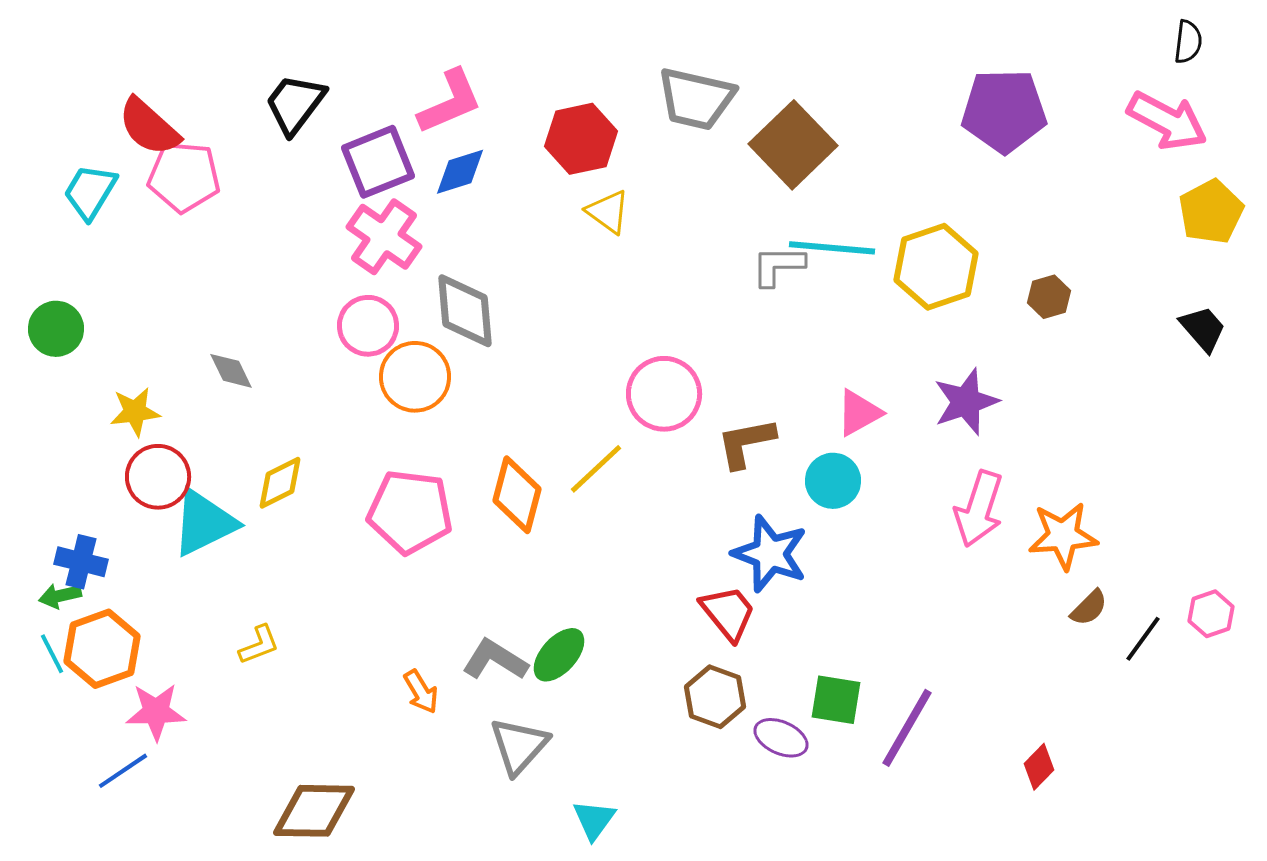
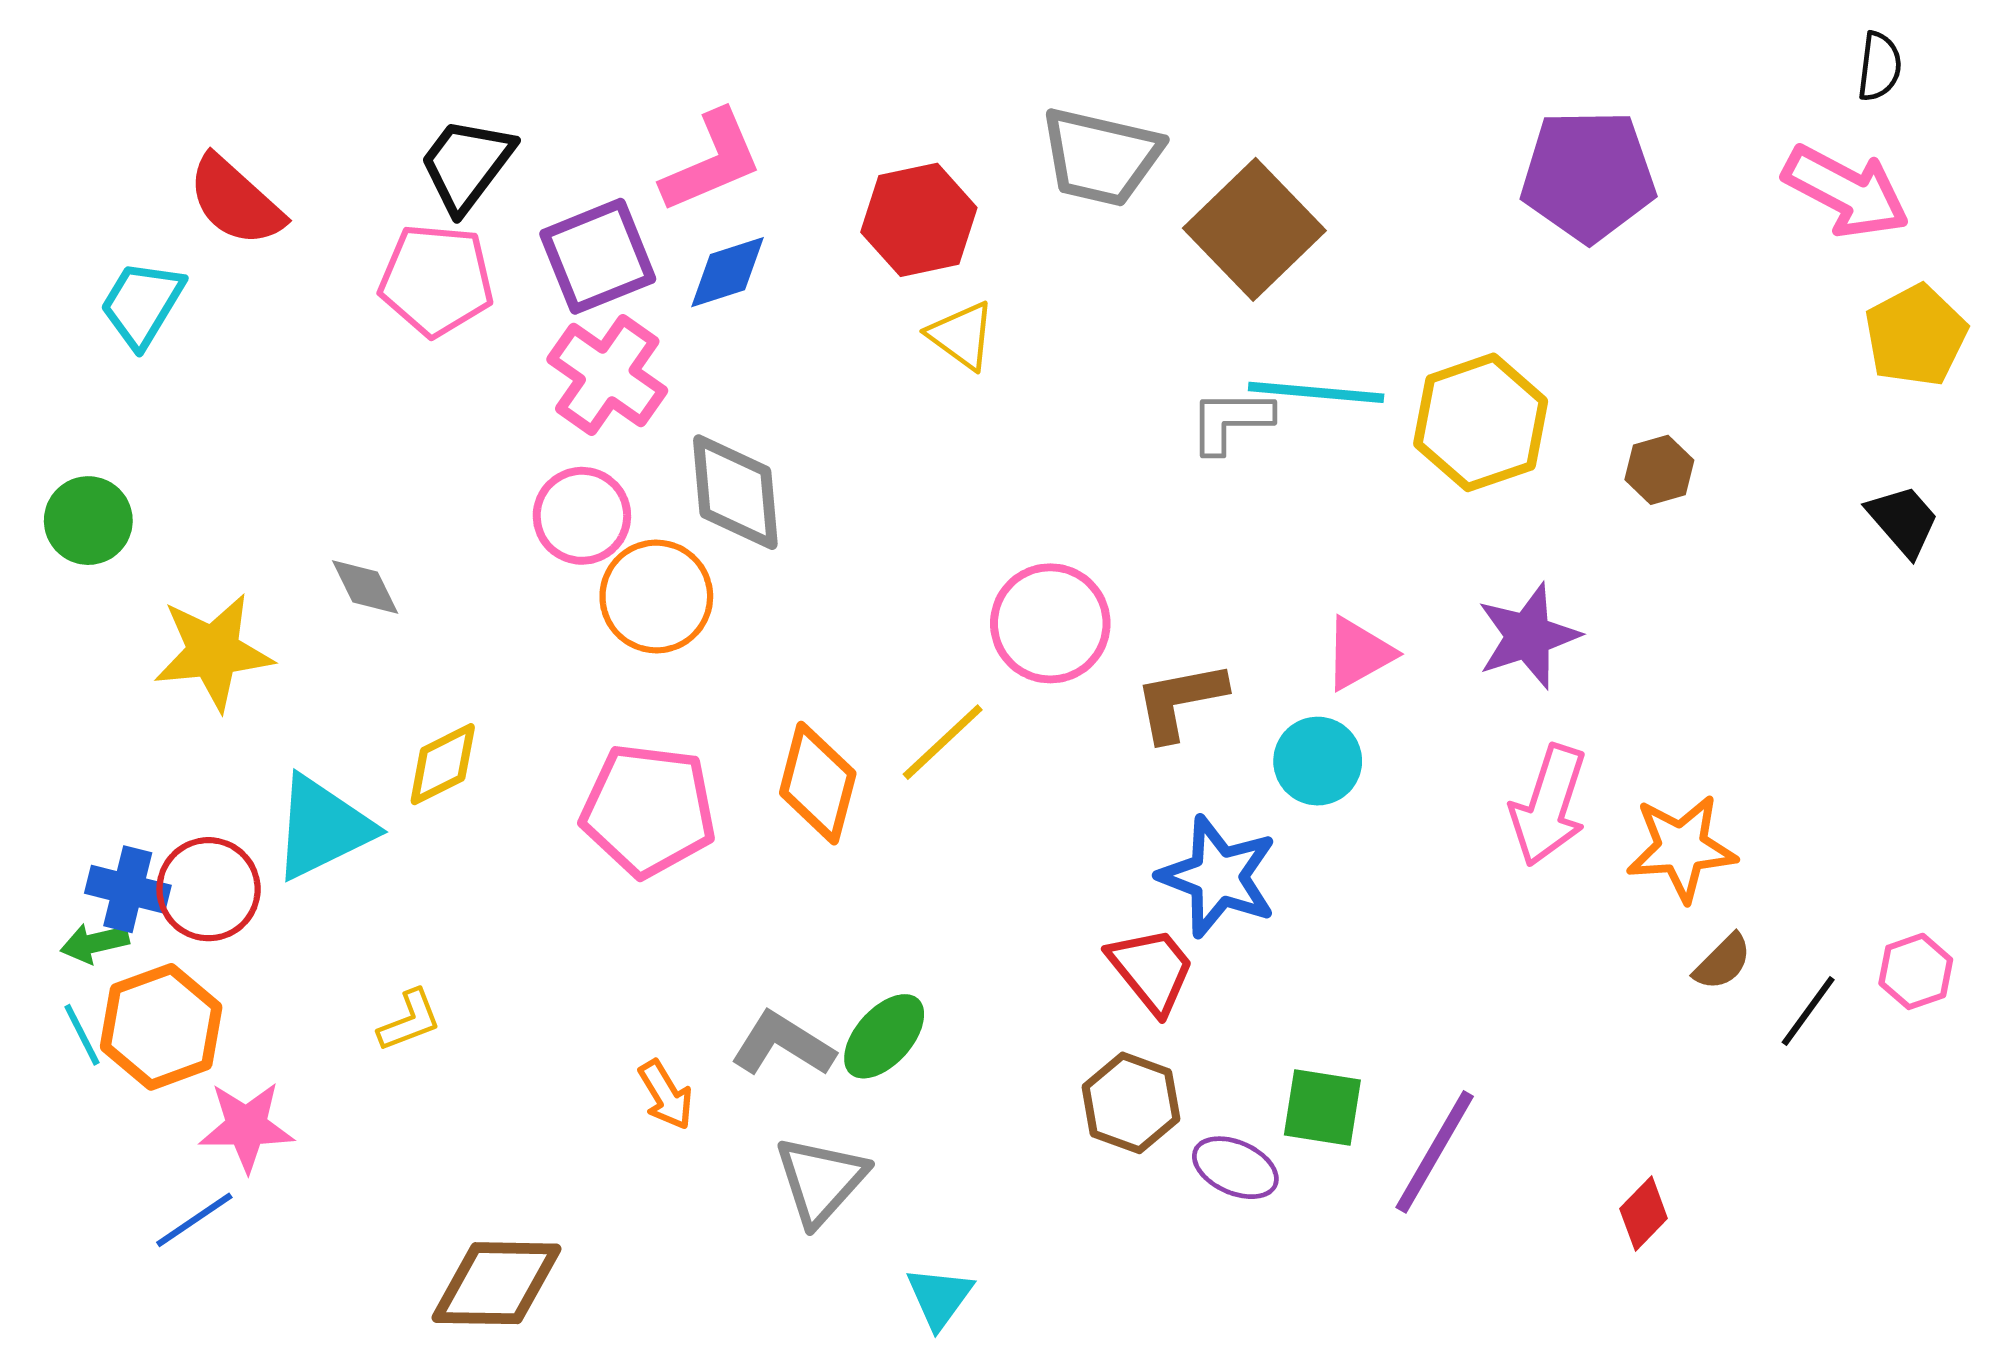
pink pentagon: (184, 177) -> (436, 280), moved
yellow star: (135, 412) -> (213, 652), size x1.5
red circle: (158, 477) -> (209, 889), moved

